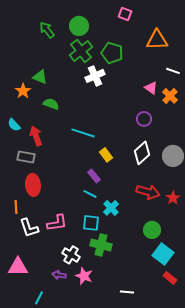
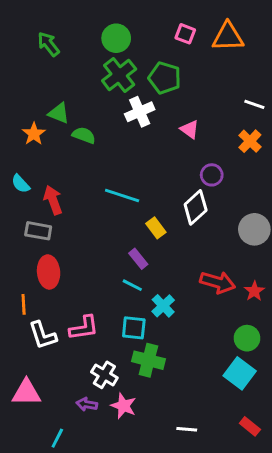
pink square: (125, 14) -> (185, 34), moved
green arrow: (47, 30) -> (49, 44), moved
orange triangle: (157, 40) -> (228, 37), moved
pink triangle: (151, 88) -> (190, 129), moved
green semicircle: (51, 104) -> (84, 135), moved
white diamond: (142, 153) -> (196, 207), moved
green circle: (152, 230) -> (247, 338), moved
red rectangle: (170, 278) -> (250, 426), moved

